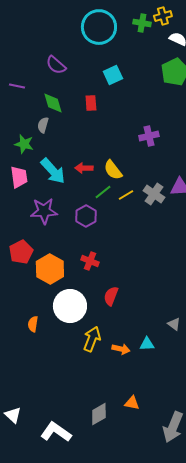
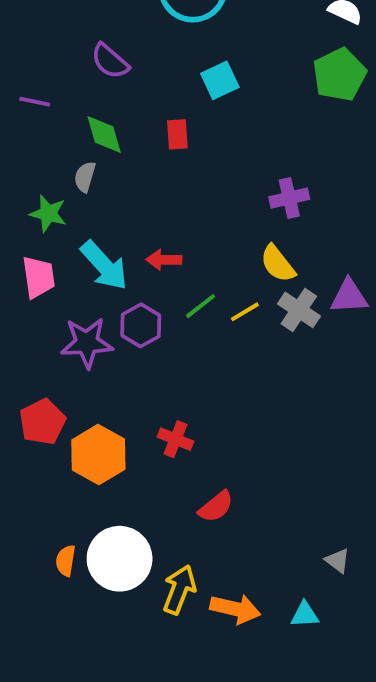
yellow semicircle: (113, 170) -> (278, 264), moved
purple hexagon: (86, 216) -> (141, 325), moved
red semicircle: (111, 296) -> (216, 507), turned -150
white circle: (70, 306) -> (120, 559), moved
cyan triangle: (147, 344) -> (305, 615), moved
orange arrow: (121, 349) -> (235, 609), size x1.4

